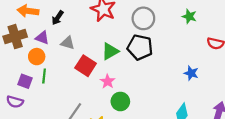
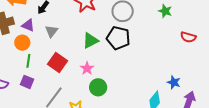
gray triangle: (68, 43) -> (51, 31), turned 48
red square: (86, 66) -> (58, 63), moved
blue star: (191, 73) -> (174, 82), moved
purple square: (25, 81) -> (27, 82), moved

